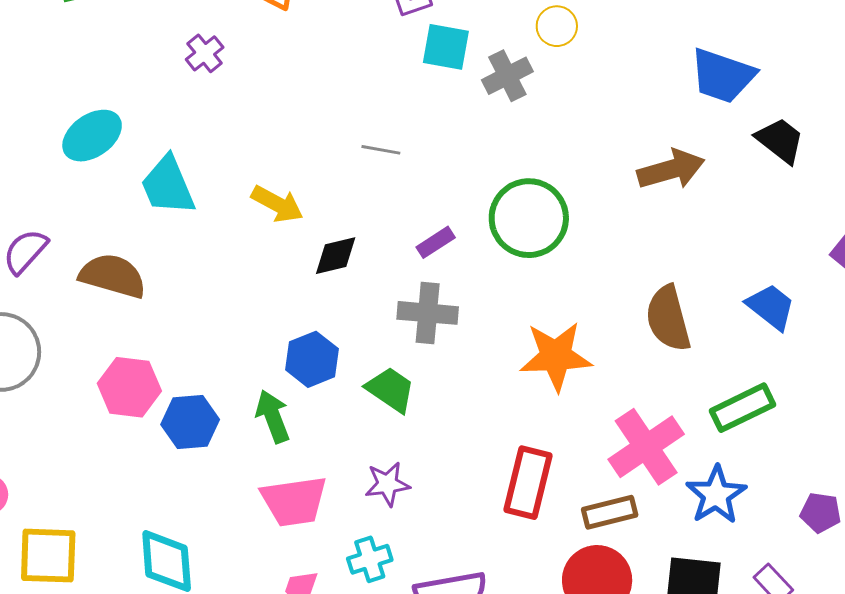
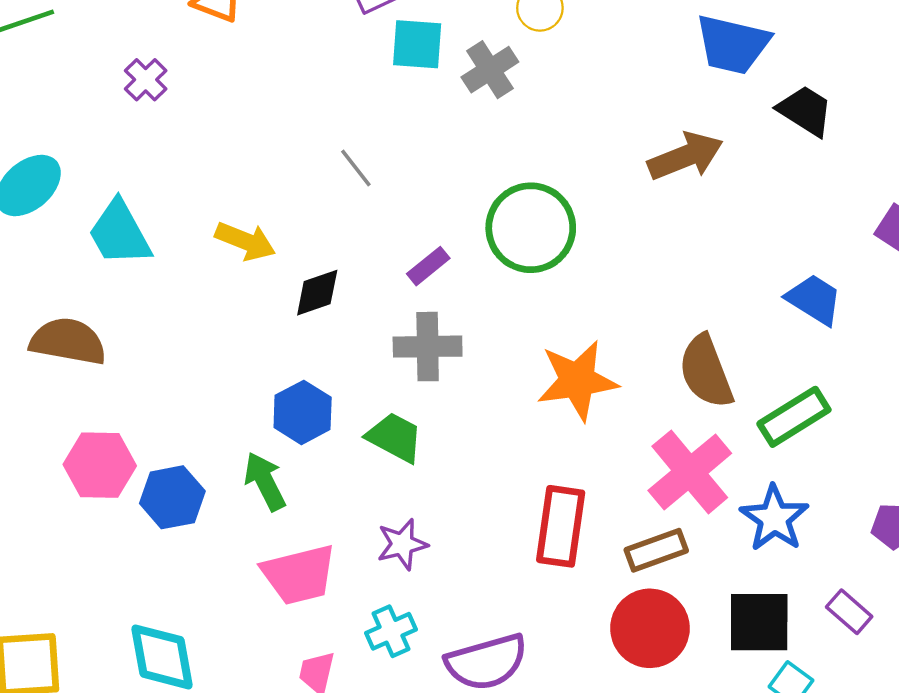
gray line: (381, 150) -> (356, 168), turned 48
brown semicircle: (668, 318) -> (706, 372), moved

